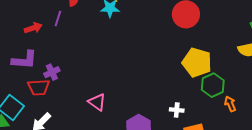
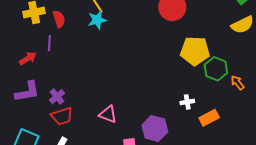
red trapezoid: (39, 87) -> (62, 116), moved

